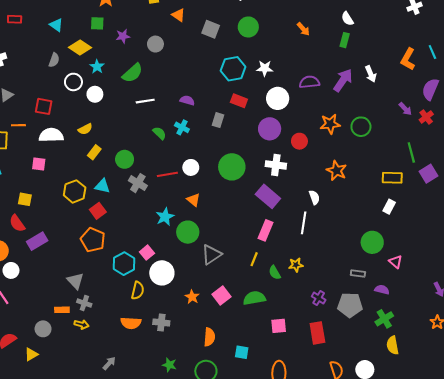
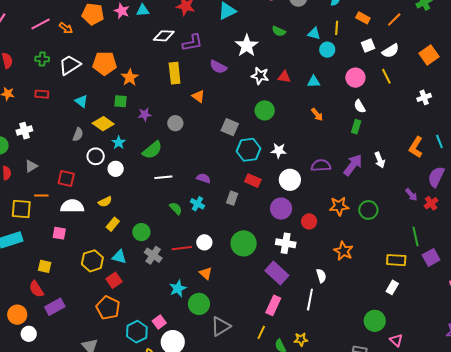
gray square: (211, 29) -> (230, 127), moved

